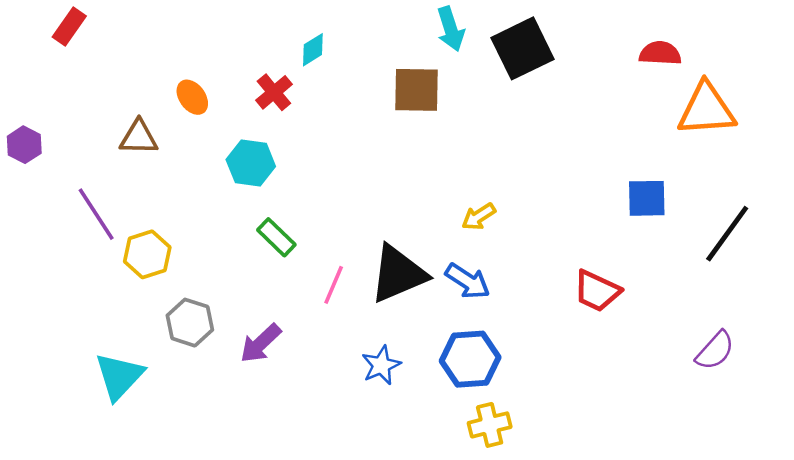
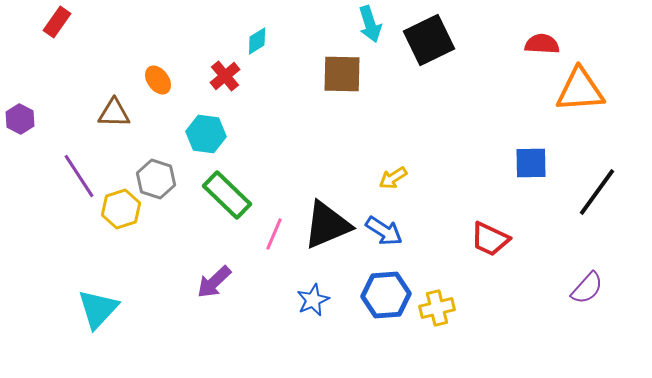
green rectangle: (276, 237) -> (227, 195), size x1.5
gray hexagon: (190, 323) -> (156, 179), moved
yellow cross: (490, 425) -> (437, 308), moved

